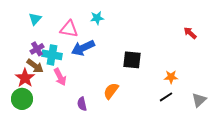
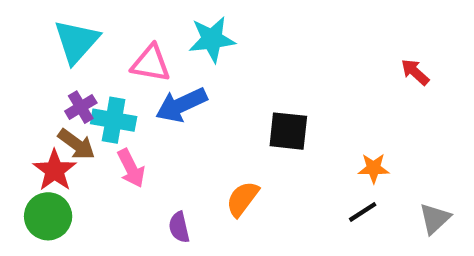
cyan star: (97, 18) -> (212, 39), size x1.5
cyan triangle: (35, 19) -> (76, 42), size x1.6

